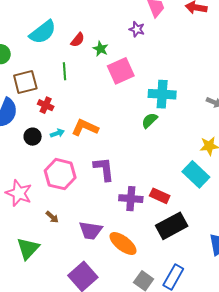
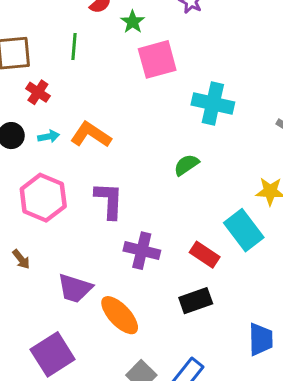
green semicircle: (150, 120) -> (186, 165), moved
red rectangle: (160, 196) -> (205, 255), moved
black rectangle: (172, 226) -> (196, 301), size x0.7

